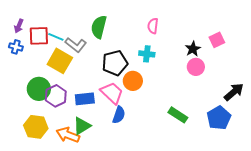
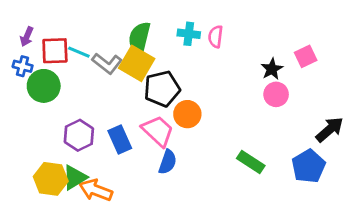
cyan cross: (147, 54) -> (189, 34), moved
yellow square: (60, 61) -> (137, 63), moved
green circle: (39, 89) -> (44, 86), moved
blue rectangle: (85, 99) -> (120, 139), turned 72
green triangle: (82, 126) -> (75, 177), moved

